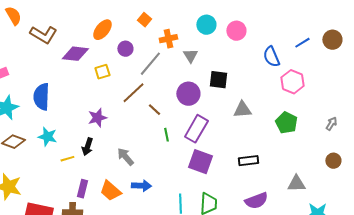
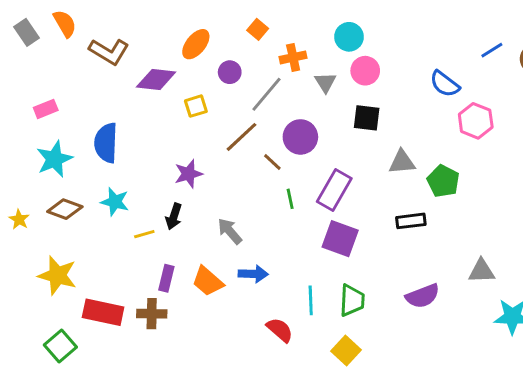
pink circle: (236, 31) -> (365, 71), moved
blue line: (302, 43) -> (492, 50), moved
blue semicircle: (271, 57) -> (445, 84), turned -30
purple circle: (188, 94) -> (300, 137), moved
green pentagon: (286, 123) -> (443, 181), moved
black rectangle: (248, 161) -> (411, 221), moved

